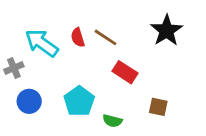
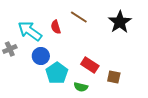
brown line: (105, 37) -> (79, 17), moved
red rectangle: (125, 72) -> (90, 65), moved
blue circle: (29, 101) -> (41, 56), moved

